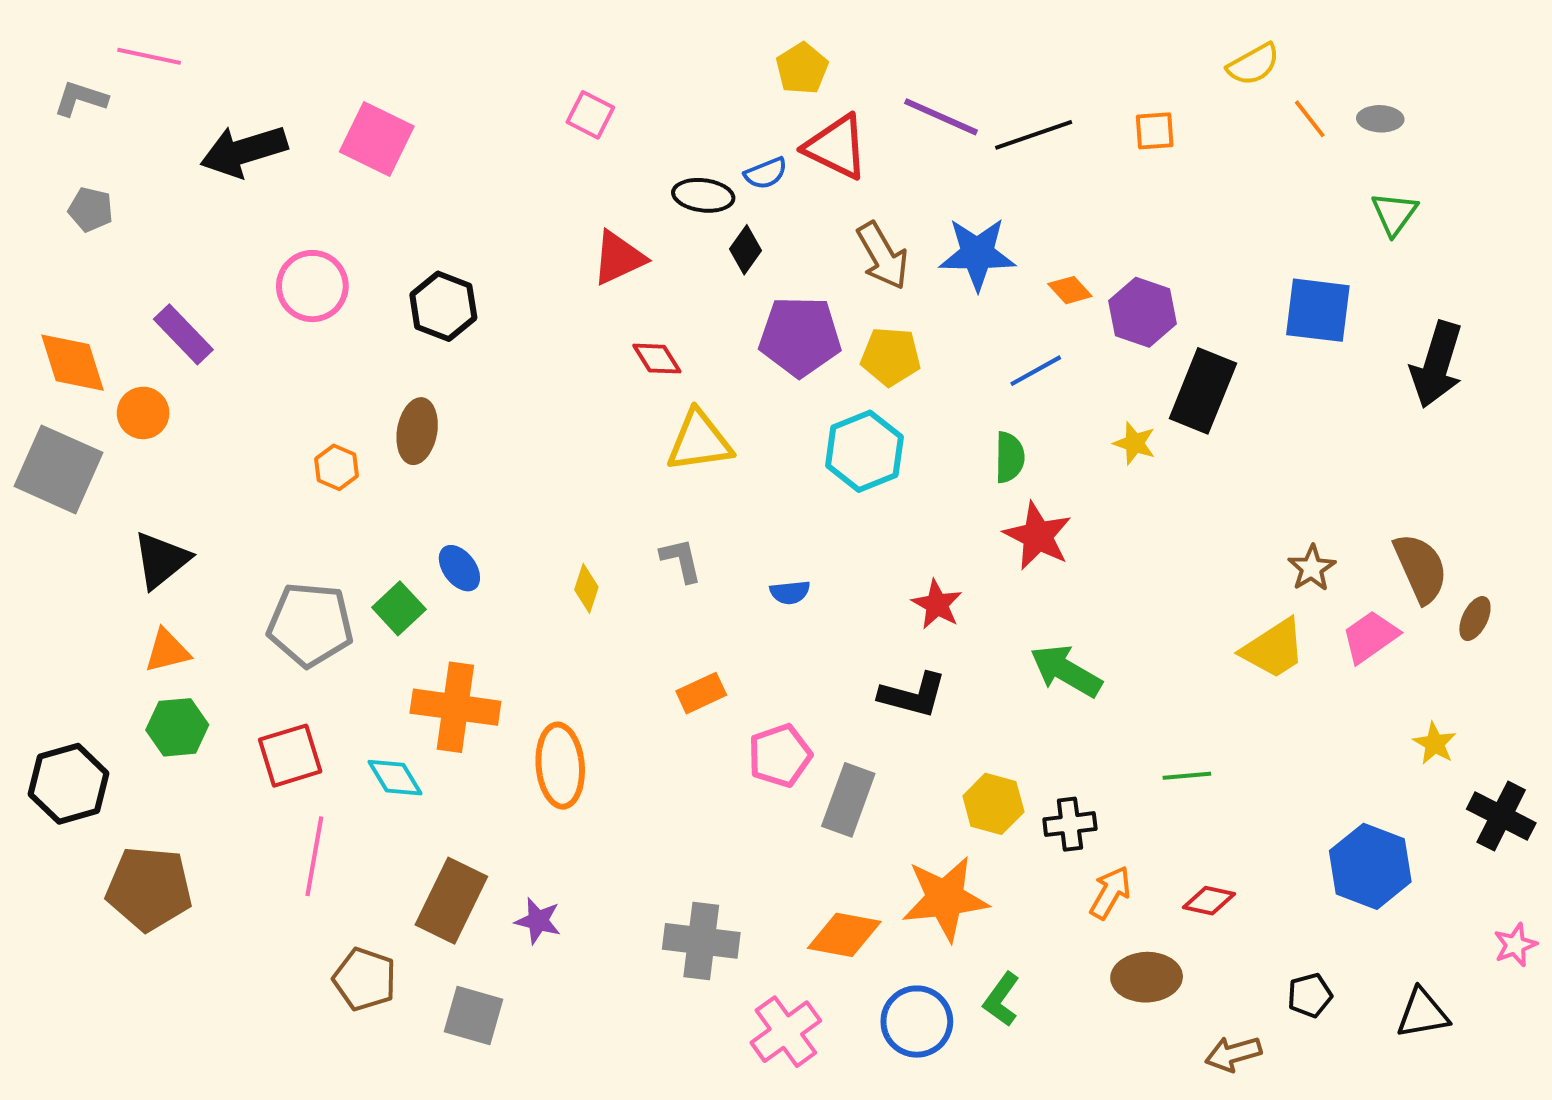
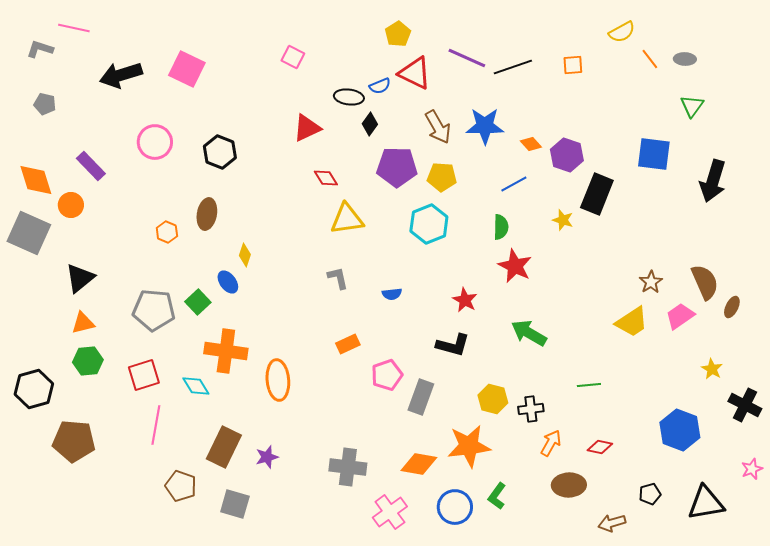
yellow diamond: (586, 588) -> (245, 255), moved
purple star: (538, 921) -> (267, 457), turned -30
black triangle: (1423, 1013) -> (706, 503), size x1.4

